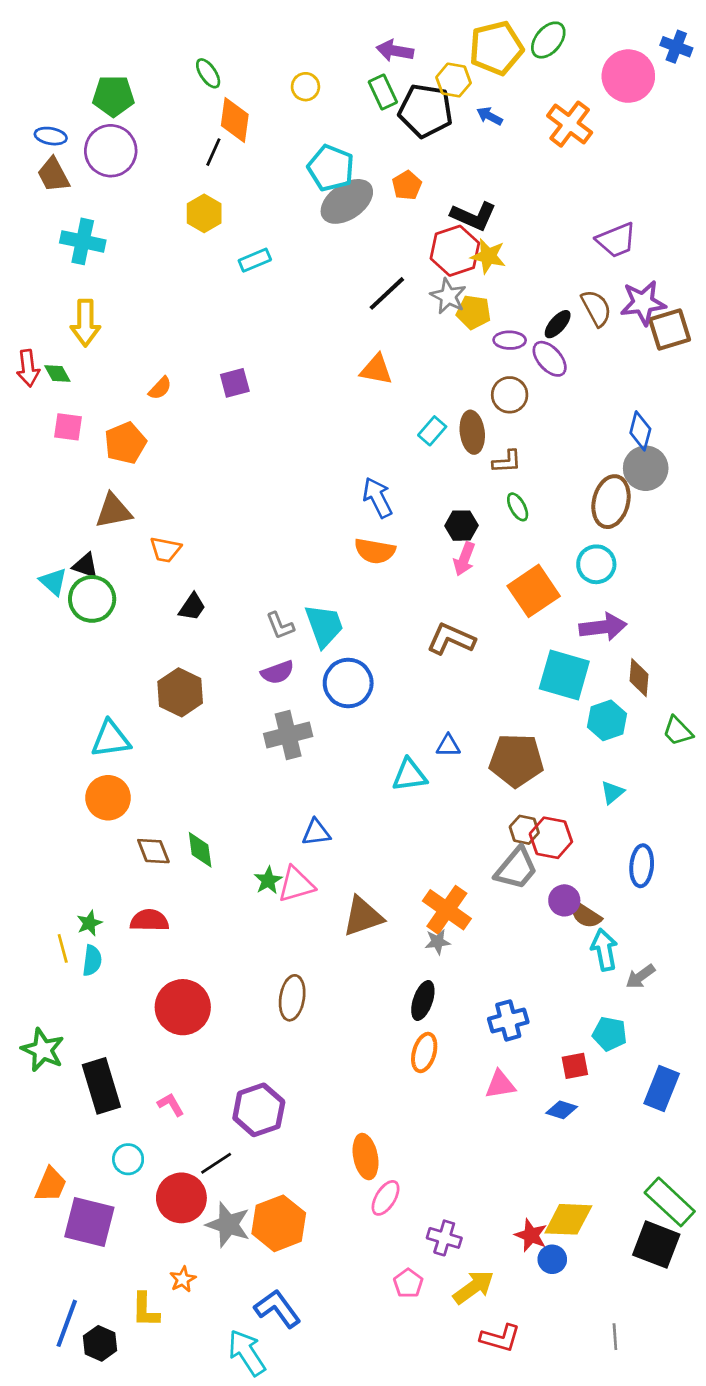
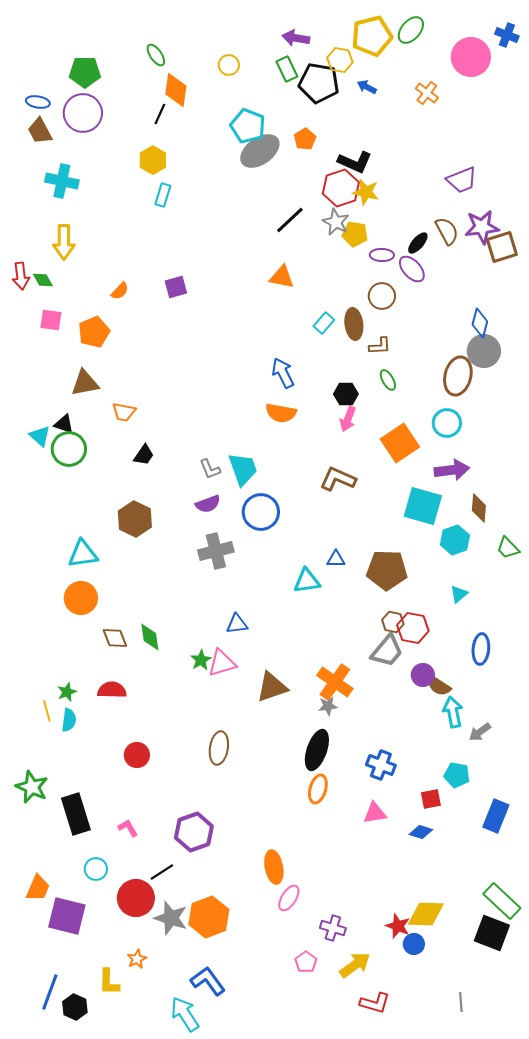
orange cross: (570, 124) -> (427, 93), size x0.7
cyan rectangle: (255, 260) -> (163, 195), moved, turned -50
black ellipse: (423, 1000) -> (317, 750), size x1.4
red circle: (183, 1007) -> (137, 755), size x0.6
blue cross: (508, 1020) -> (381, 765), turned 36

